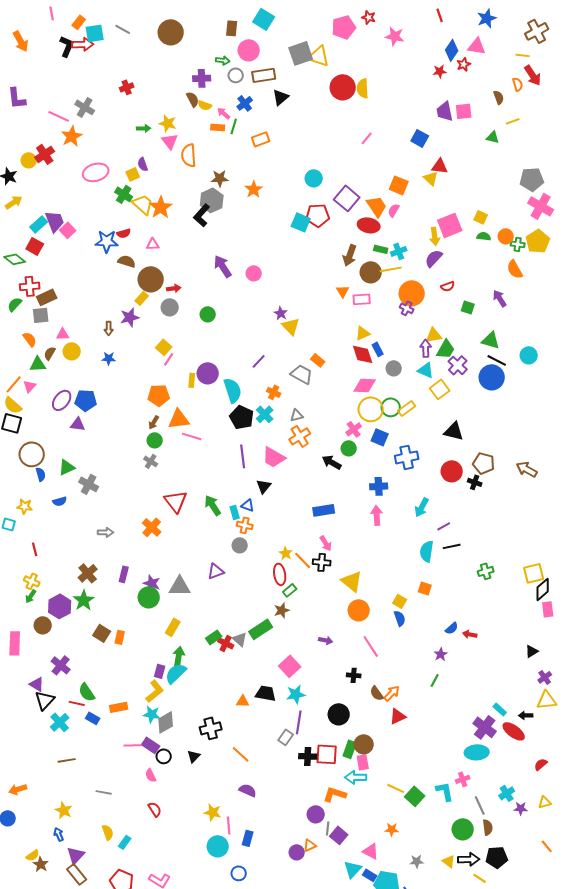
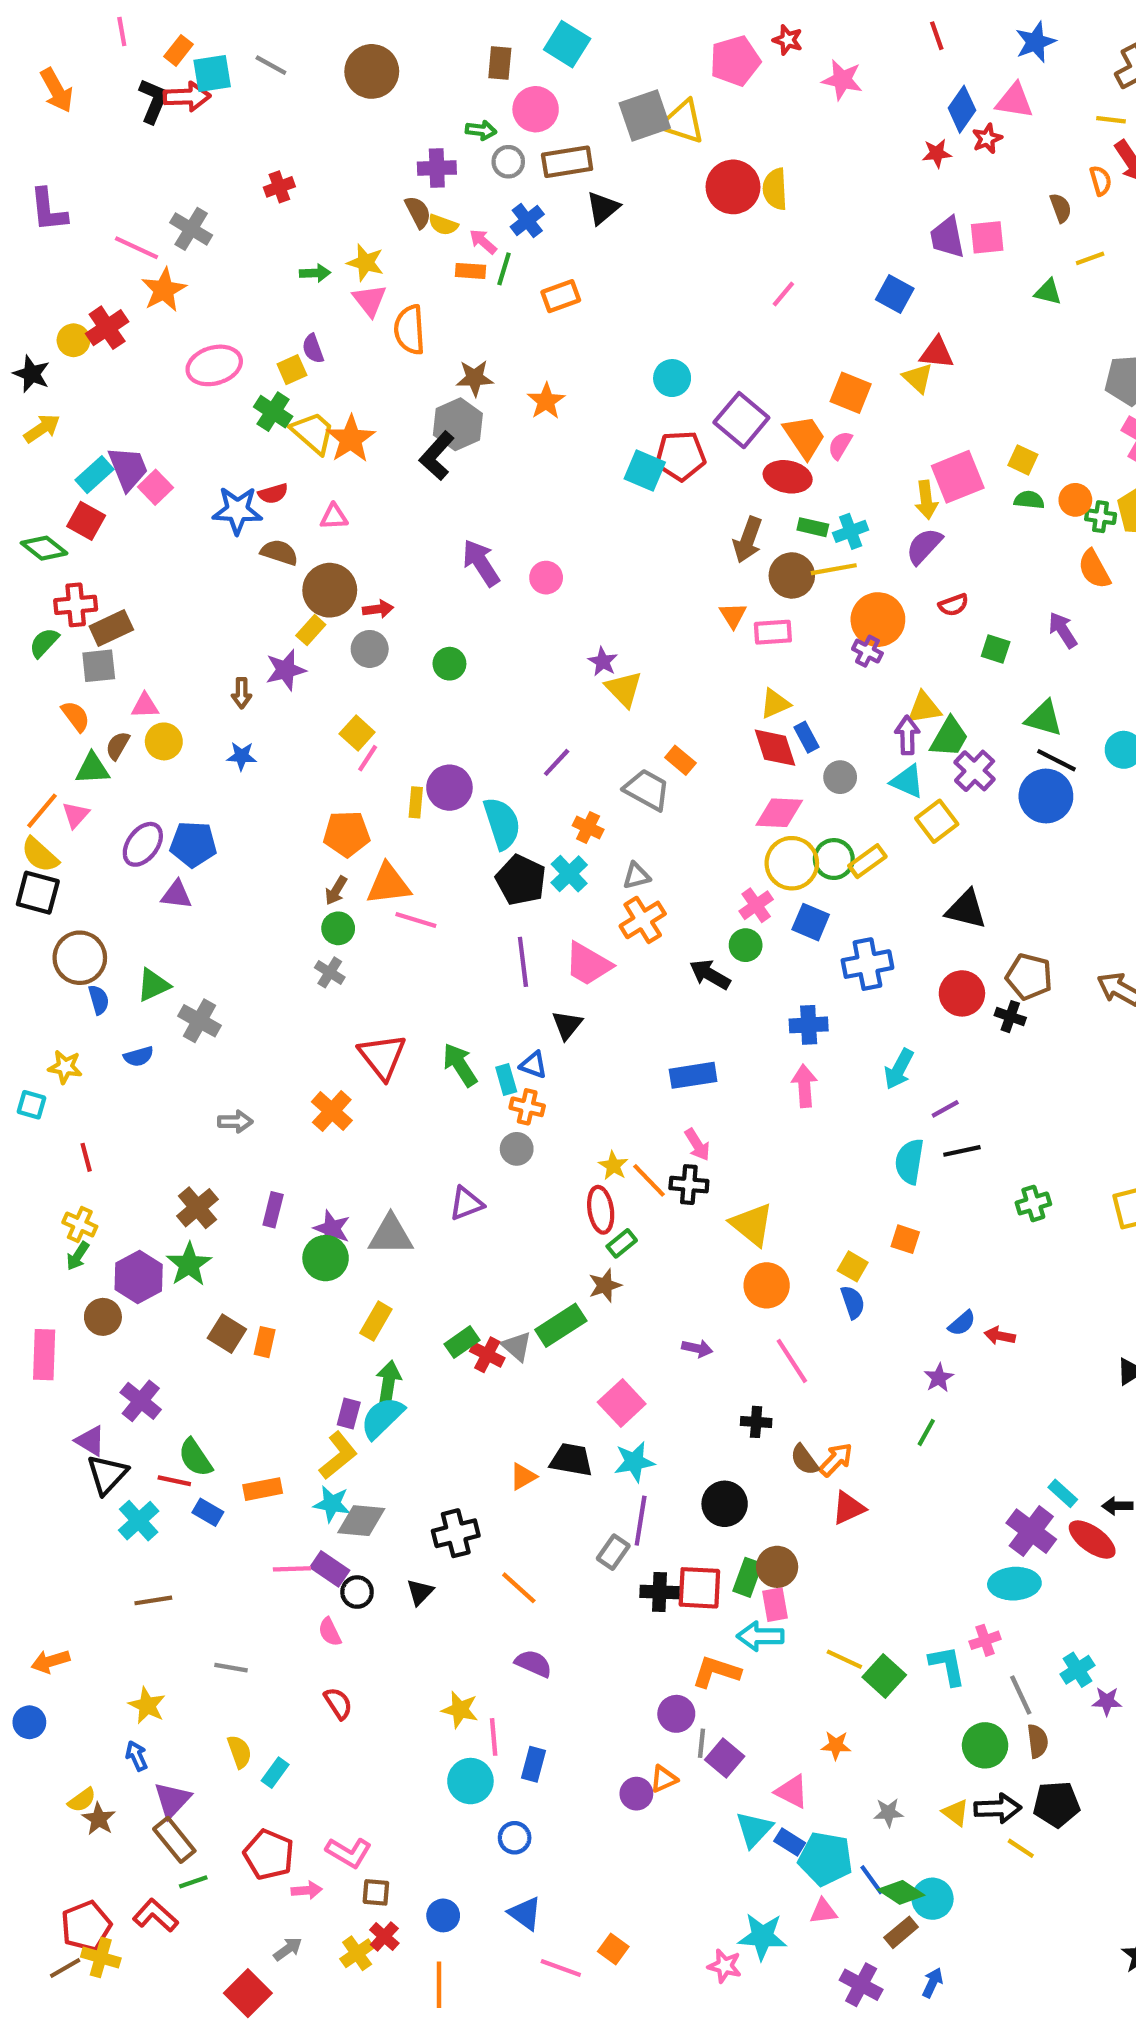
orange triangle: (243, 701) -> (523, 1477), turned -32
gray diamond: (166, 722) -> (361, 1521), turned 35

